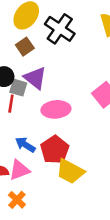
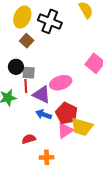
purple triangle: (35, 78) -> (42, 95), moved
pink triangle: (19, 170) -> (65, 130), moved
orange cross: (17, 200) -> (47, 157), turned -32

